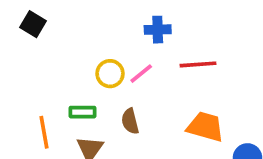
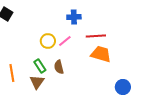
green rectangle: (82, 112) -> (40, 66), moved, turned 56
orange trapezoid: (205, 127) -> (101, 54), moved

